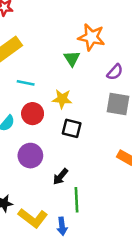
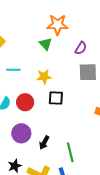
red circle: (33, 114) -> (25, 102), moved
purple circle: (30, 156) -> (21, 133), moved
black arrow: (60, 177) -> (44, 143), moved

